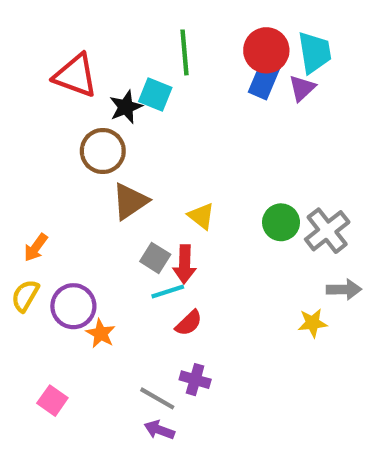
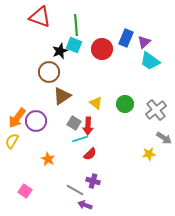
red circle: (266, 50) -> (102, 49), moved
green line: (185, 52) -> (76, 25), moved
cyan trapezoid: (315, 52) -> (150, 61), moved, turned 135
red triangle: (75, 76) -> (40, 17), moved
green circle: (281, 222) -> (125, 104), moved
orange arrow: (36, 247) -> (17, 118), size x1.5
gray arrow: (344, 289) -> (164, 138), turned 35
purple circle: (73, 306) -> (36, 121), moved
purple arrow: (159, 430) -> (85, 205), moved

